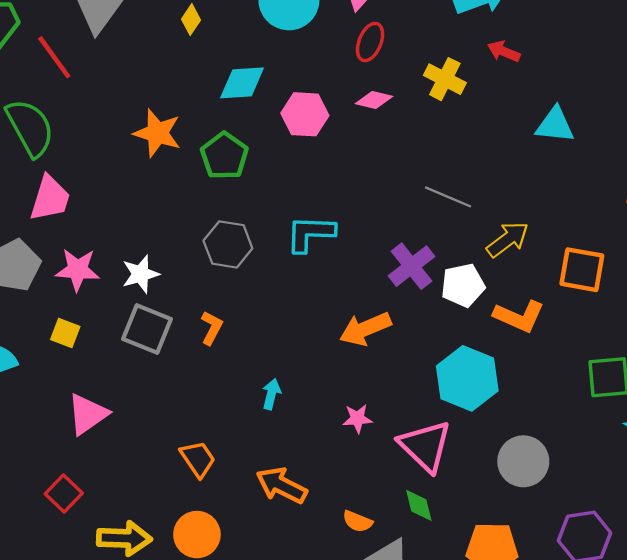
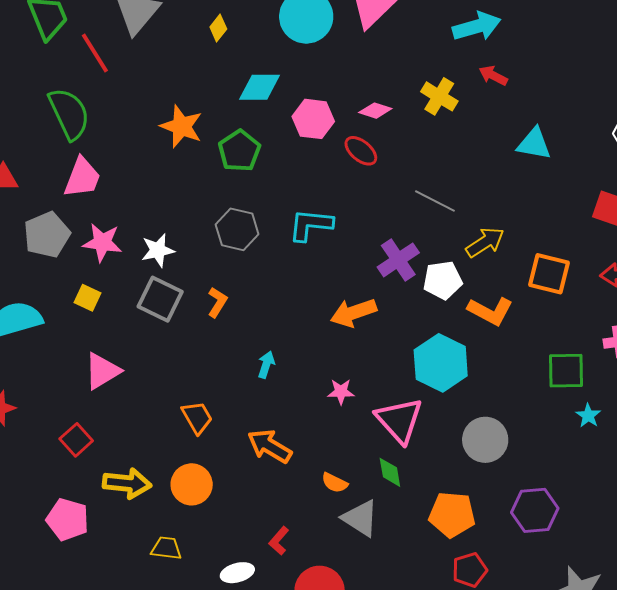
red ellipse: (370, 42) -> (361, 151), moved, turned -76

